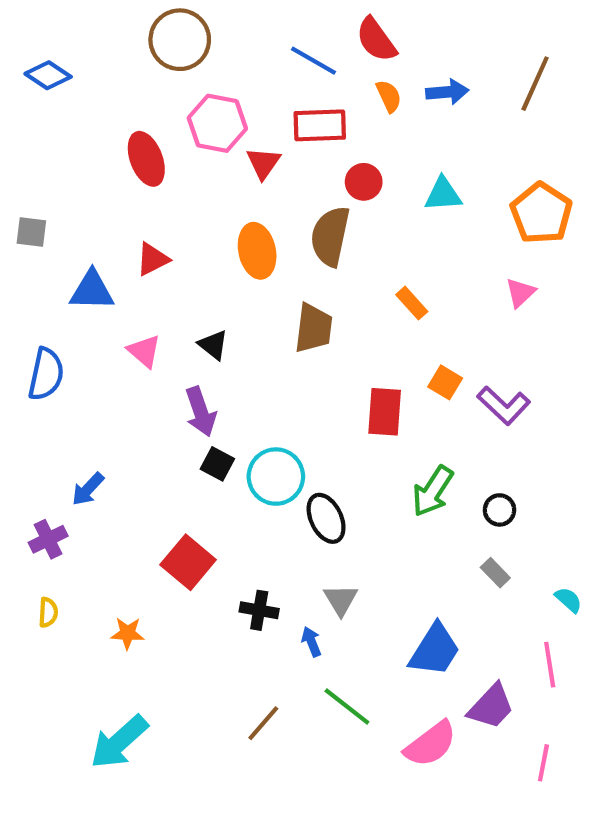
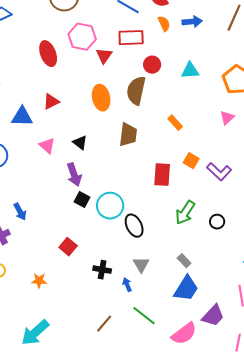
blue arrow: (88, 489) -> (20, 212), turned -72
red square: (188, 562) -> (68, 247), size x0.7
gray rectangle: (495, 573) -> (184, 261), moved

